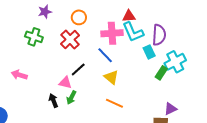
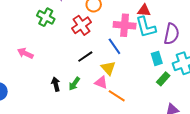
cyan rectangle: (149, 52) -> (157, 58), moved
green rectangle: (161, 73) -> (163, 79), moved
yellow triangle: (111, 77) -> (108, 68), moved
pink triangle: (65, 83) -> (101, 82), moved

